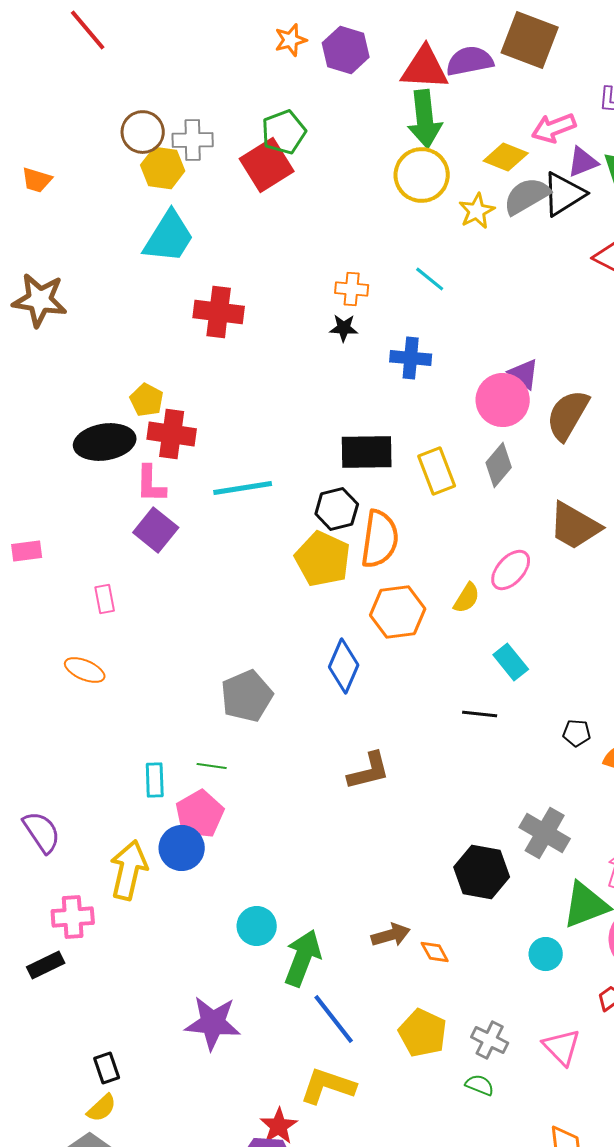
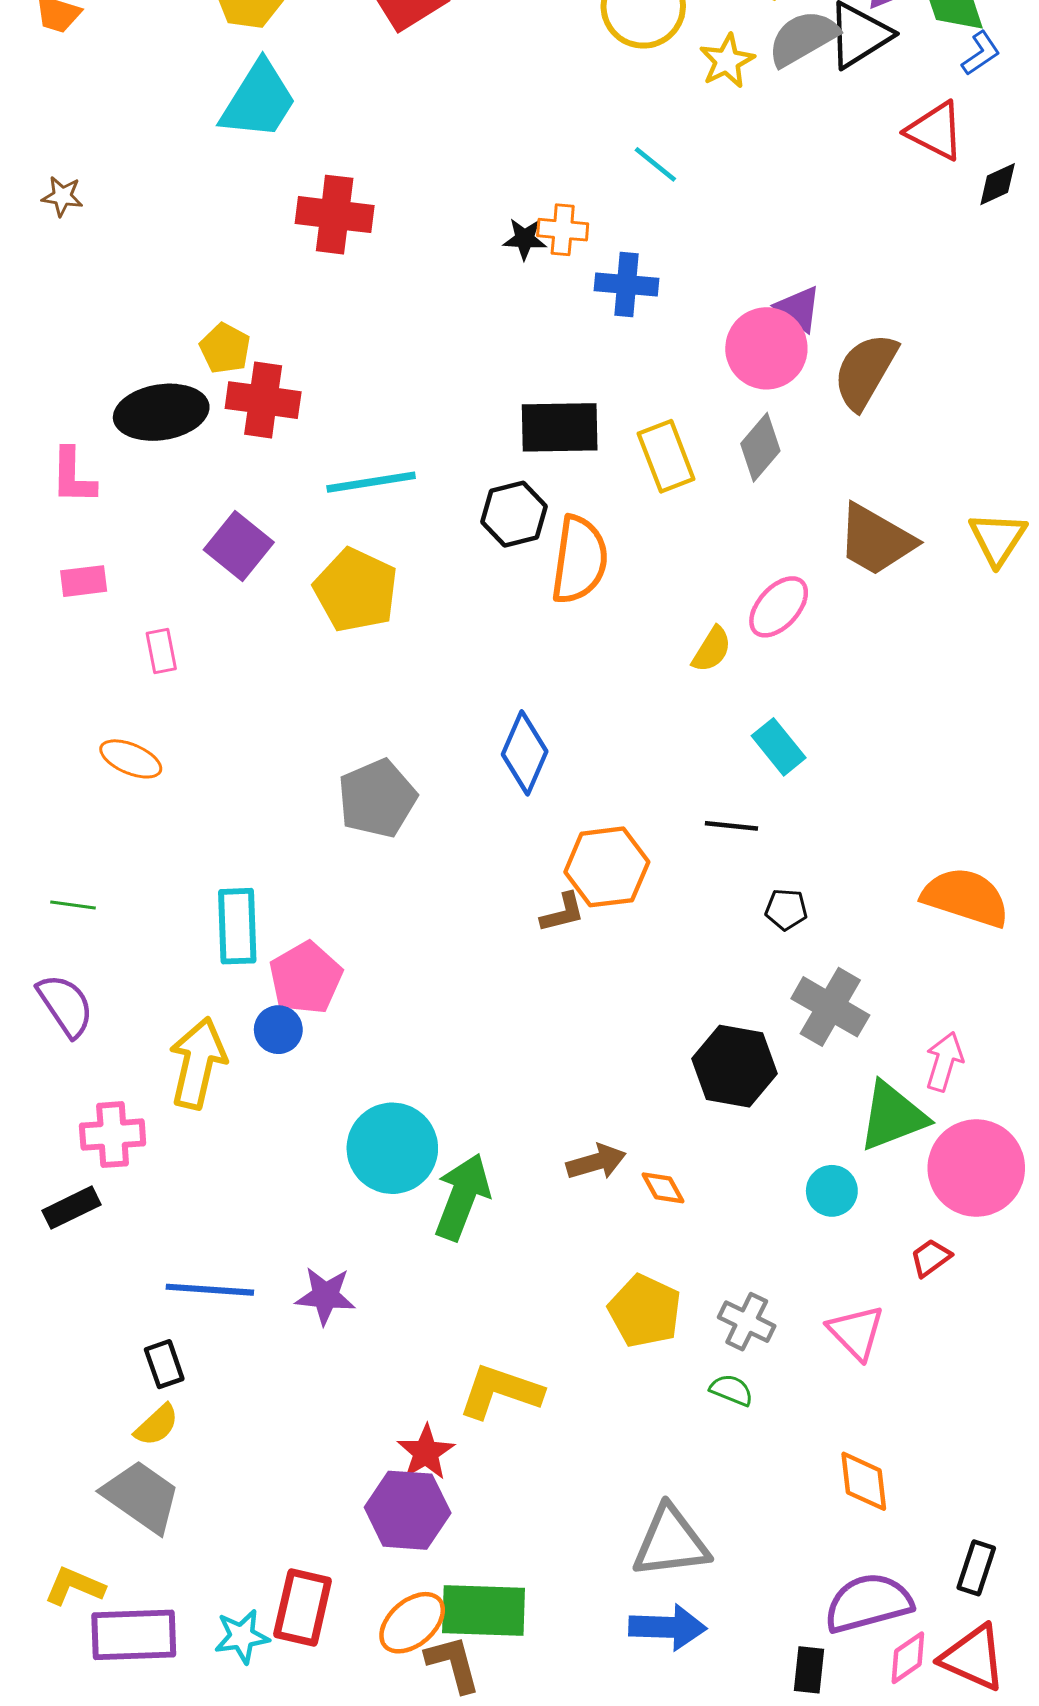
orange cross: (352, 289) -> (563, 230), moved
brown star: (40, 300) -> (62, 196), size x0.5
pink L-shape: (151, 484) -> (73, 476), moved
pink rectangle: (27, 551) -> (84, 581), moved
yellow pentagon: (323, 559) -> (356, 590), moved
orange hexagon: (398, 612) -> (607, 867), moved
black pentagon: (577, 733) -> (786, 909), moved
green line: (212, 766) -> (73, 905), moved
brown L-shape: (369, 771) -> (563, 913), size x0.7
cyan rectangle: (155, 780) -> (237, 926), size x1.4
blue circle: (182, 848) -> (278, 1030), size x0.7
cyan circle: (257, 926) -> (392, 1148), size x1.5
blue line: (334, 1019) -> (210, 1290), moved, turned -48
purple star: (213, 1023) -> (325, 1296), size x0.7

